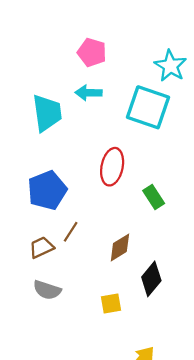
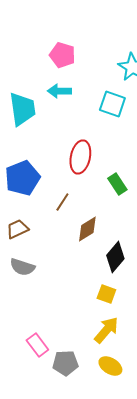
cyan square: (148, 107) -> (112, 104), size x0.7
brown line: (71, 232) -> (62, 202), moved
yellow square: (111, 303) -> (106, 294), moved, turned 30

